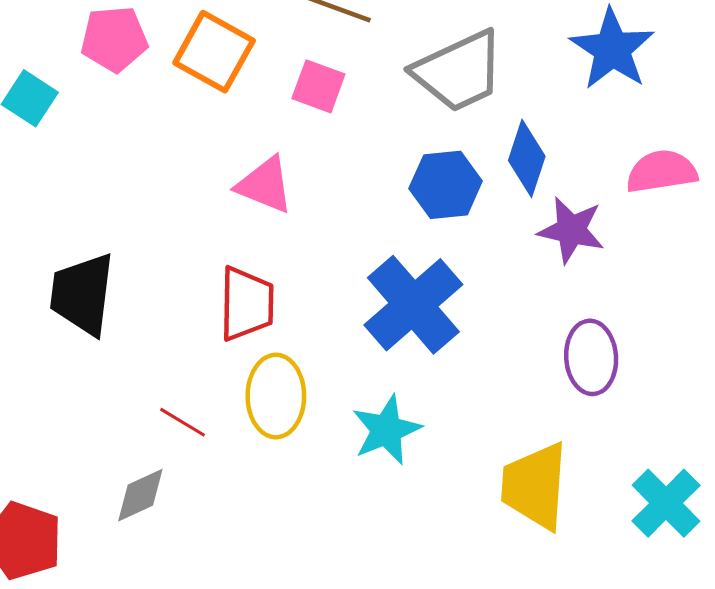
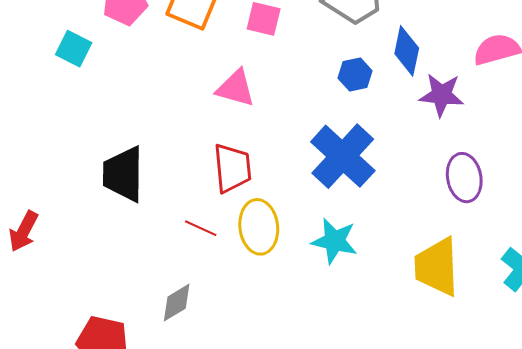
blue hexagon: (446, 185) -> (355, 74), size x0.7
red line: (183, 422) -> (201, 228), moved
cyan star: (386, 430) -> (334, 241), turned -30

